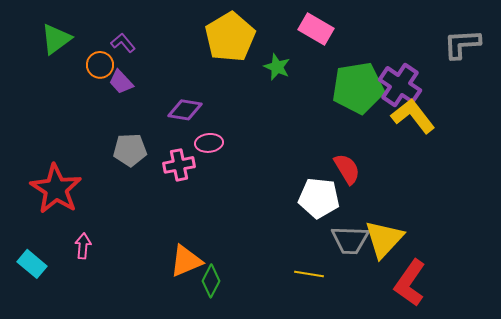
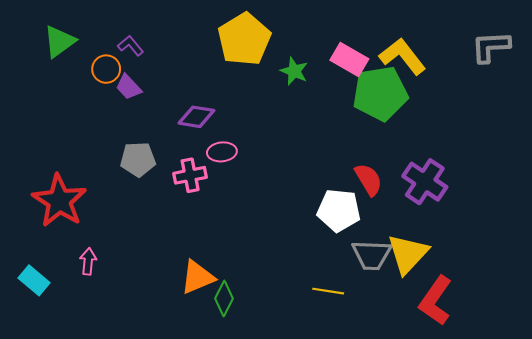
pink rectangle: (316, 29) -> (349, 59), moved
purple cross: (400, 85) -> (425, 182), moved
yellow L-shape: (413, 116) -> (402, 56), moved

